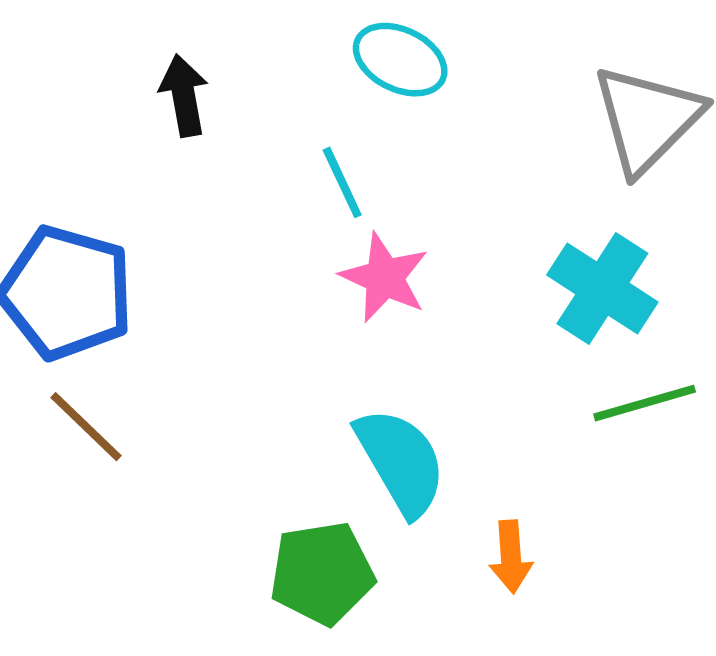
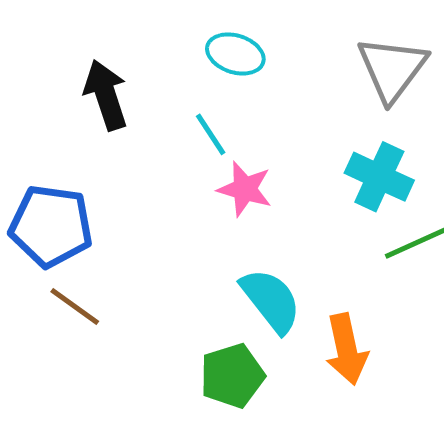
black arrow: (184, 96) -> (106, 95), size x1.4
orange arrow: (511, 557) -> (347, 349), size x1.6

